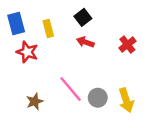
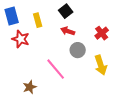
gray circle: (98, 98) -> (78, 50), moved
yellow arrow: (126, 100) -> (101, 65), moved
brown star: (35, 101) -> (30, 87), moved

